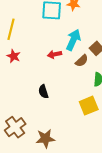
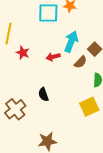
red star: (14, 56) -> (23, 53), moved
brown cross: (15, 127) -> (15, 109), moved

